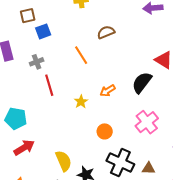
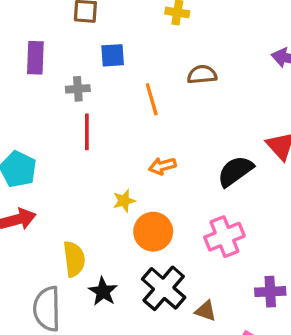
blue square: (43, 31) -> (113, 55), moved
orange arrow: (108, 91) -> (162, 166), moved
yellow star: (81, 102) -> (124, 201), moved
orange circle: (105, 131) -> (153, 232), size x1.5

